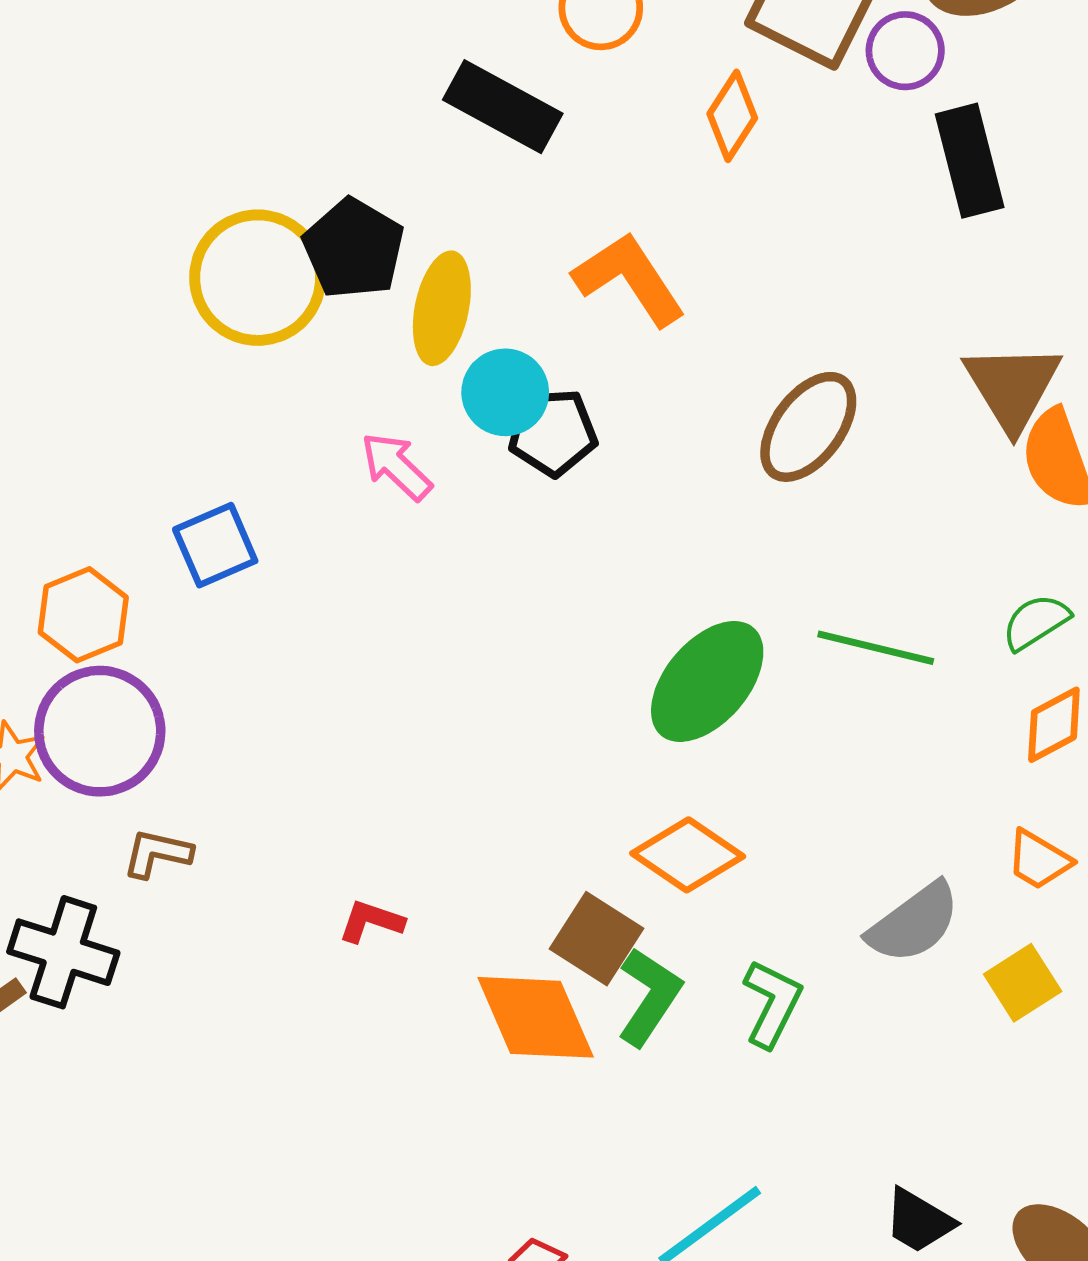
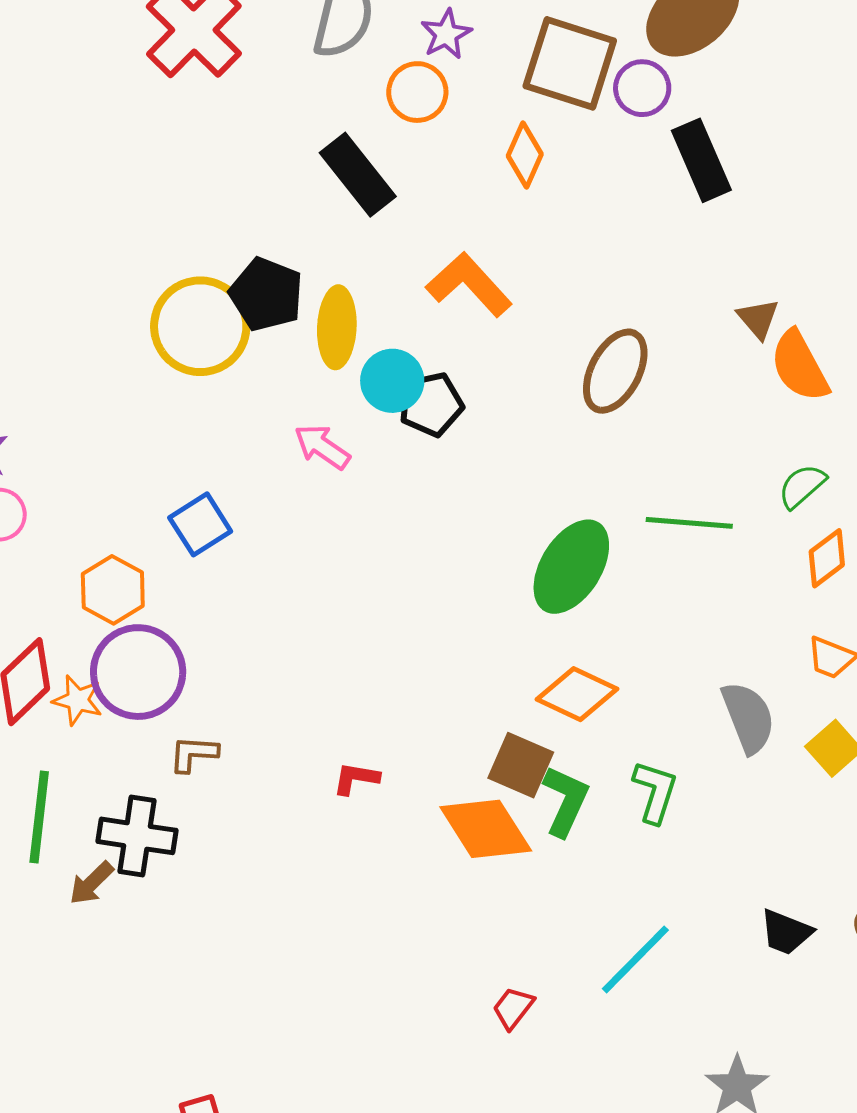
black rectangle: (503, 107) -> (358, 175), turned 32
brown triangle: (1012, 387) -> (758, 319), size x0.6
gray semicircle: (914, 923) -> (748, 717), turned -66

